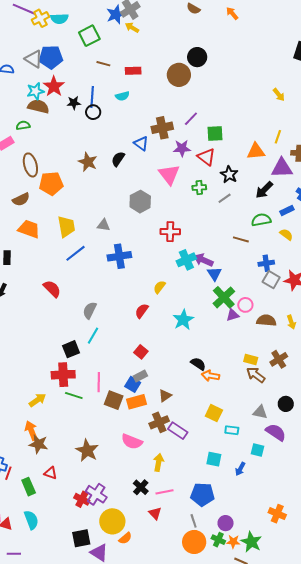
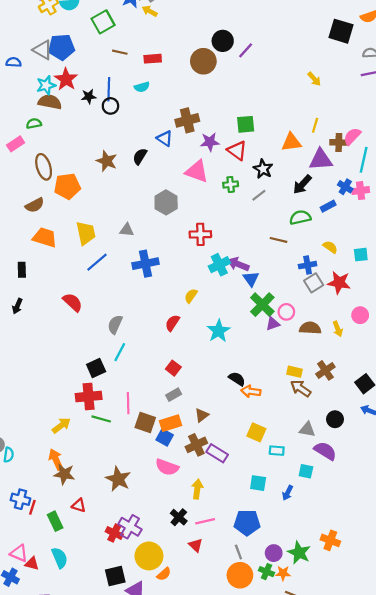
purple line: (191, 119) -> (246, 50), moved
pink triangle: (169, 174) -> (197, 171), turned -30
yellow semicircle: (286, 235) -> (330, 247), moved
gray square: (271, 280) -> (314, 283), turned 30
blue square: (133, 384) -> (165, 437), moved
green star: (251, 542) -> (299, 553), moved

